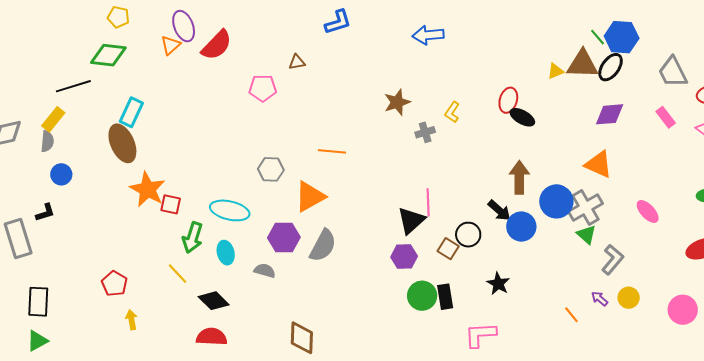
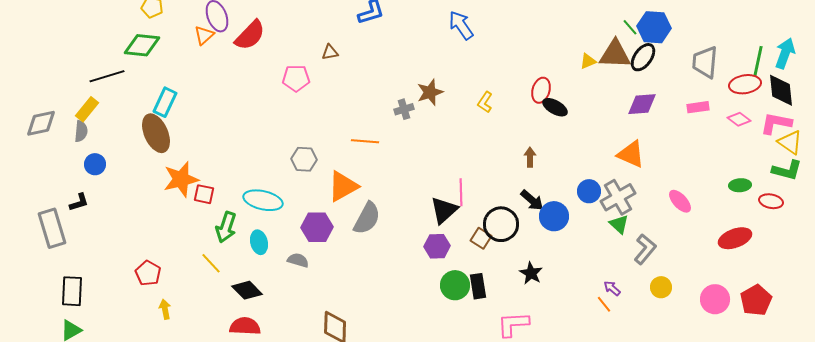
blue arrow: (428, 35) -> (461, 25), turned 60
gray trapezoid: (673, 72) -> (705, 62), turned 32
pink rectangle: (666, 117) -> (698, 107), turned -60
gray cross: (425, 132) -> (404, 109), moved
brown arrow: (519, 177) -> (530, 157), moved, size x0.6
orange star: (147, 189) -> (181, 179), turned 30
blue circle: (556, 201) -> (589, 191), size x0.7
black circle: (468, 235) -> (501, 224), size x1.4
gray semicircle: (323, 246) -> (367, 218), moved
purple arrow: (600, 299) -> (612, 288), moved

